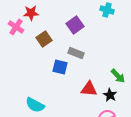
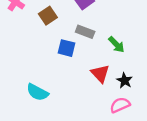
green arrow: (118, 76) -> (116, 45), moved
red triangle: (89, 89) -> (100, 74), turned 42

